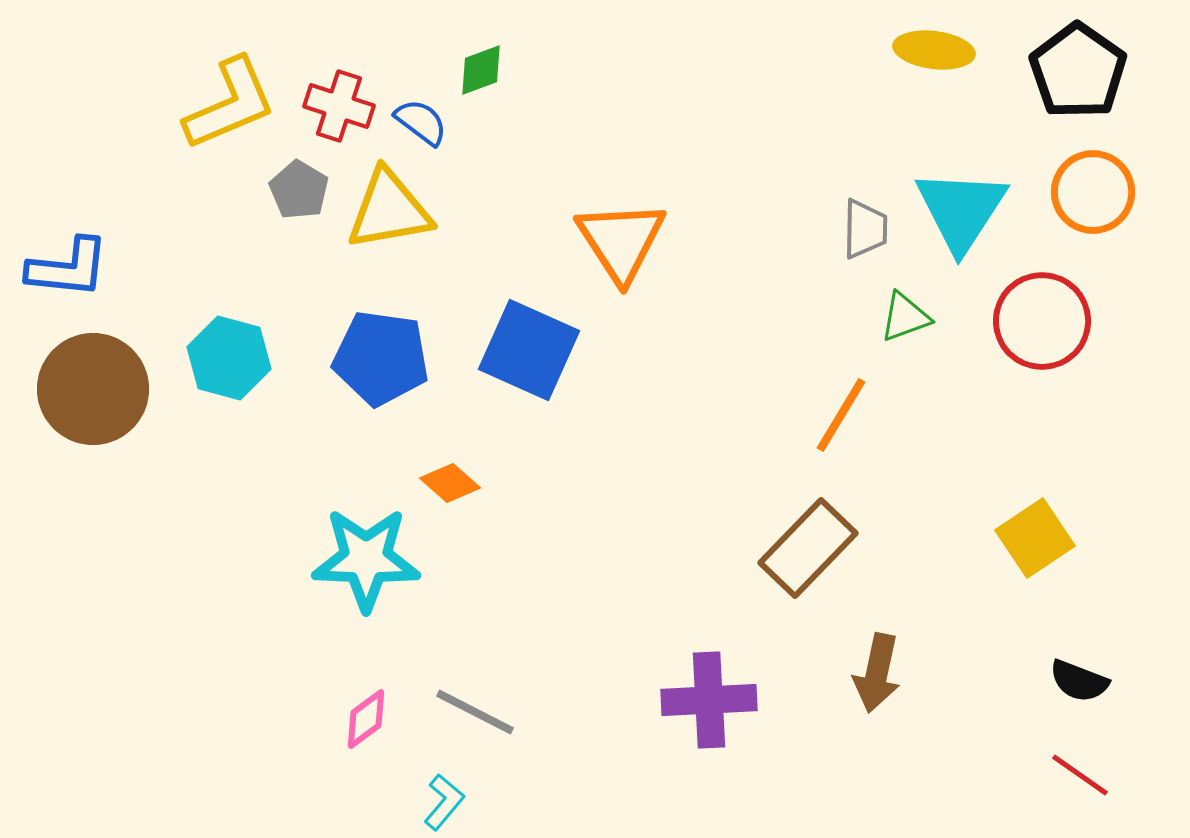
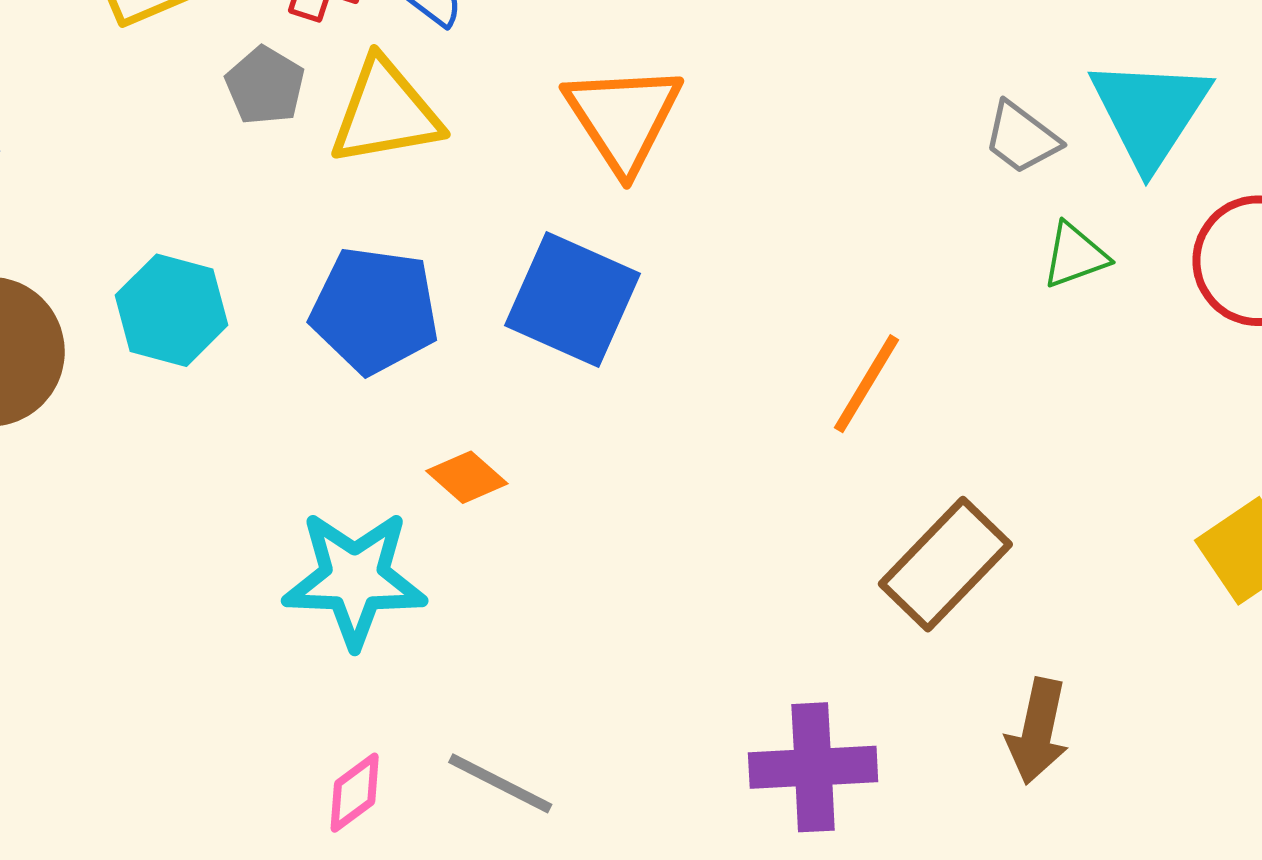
gray trapezoid: (865, 229) -> (1022, 138), turned 126
orange triangle: (621, 241) -> (623, 118), moved
orange line: (841, 415) -> (867, 384), moved

